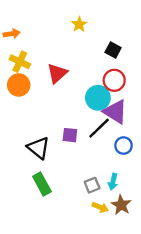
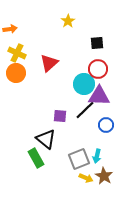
black square: (113, 50) -> (97, 43), turned -32
purple triangle: (115, 112) -> (99, 96), turned -30
black triangle: (38, 148) -> (46, 139), moved
gray square: (92, 185) -> (79, 159), size x1.5

